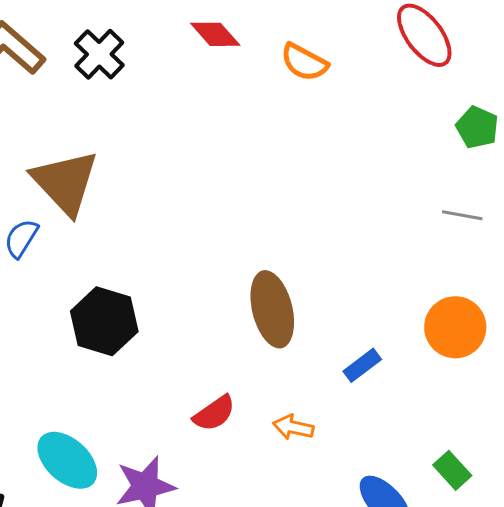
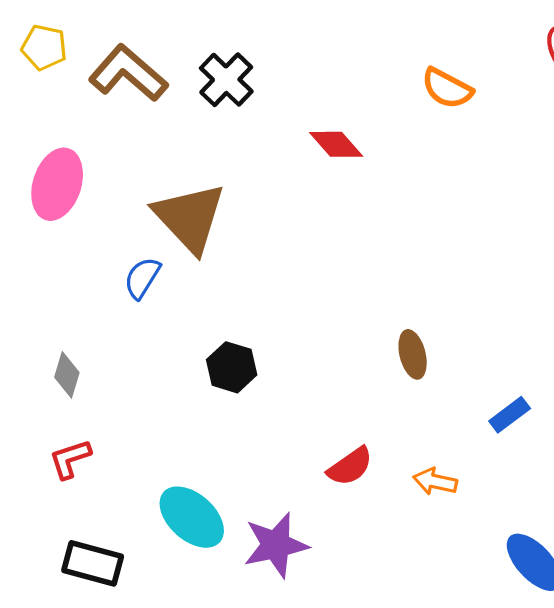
red diamond: (215, 34) -> (336, 144), moved
brown ellipse: (272, 309) -> (413, 354), size x0.6
black hexagon: (104, 321) -> (232, 367), size x0.7

